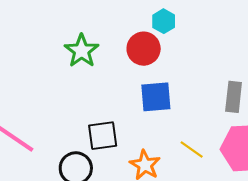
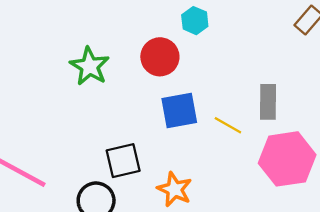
cyan hexagon: (164, 21) -> (195, 21), moved
yellow line: (192, 149) -> (228, 125), moved

